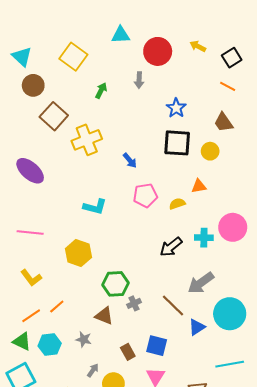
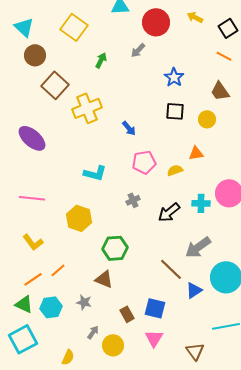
gray arrow: (139, 80) -> (138, 50), turned 42
black square: (177, 143) -> (175, 111), size x0.7
gray cross: (134, 303) -> (133, 200), moved

